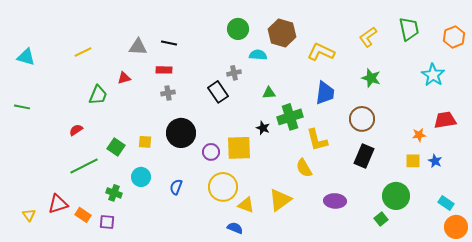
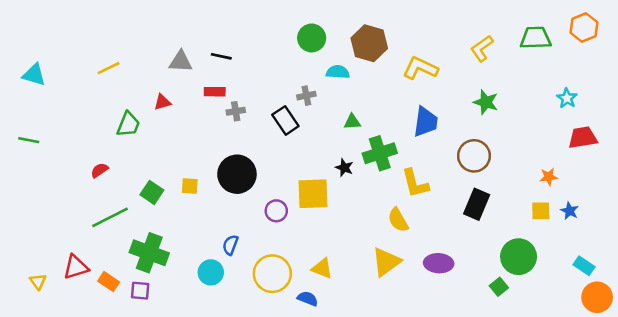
green trapezoid: (409, 29) -> (536, 38), turned -80
orange hexagon: (454, 37) -> (584, 27), moved
cyan star: (433, 75) -> (567, 98), size x0.7
gray cross: (168, 93) -> (236, 111), moved
red trapezoid: (445, 120) -> (583, 137), moved
purple circle: (211, 152) -> (276, 211), moved
cyan circle: (141, 177) -> (211, 272), moved
yellow circle: (223, 187) -> (272, 274), moved
green cross: (114, 193) -> (149, 253), size x1.8
yellow triangle: (280, 200) -> (386, 262), moved

